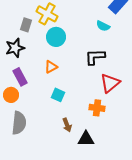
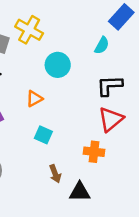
cyan semicircle: (103, 26) -> (102, 45), turned -88
cyan circle: (56, 37) -> (58, 65), moved
black L-shape: (95, 57) -> (110, 86), moved

